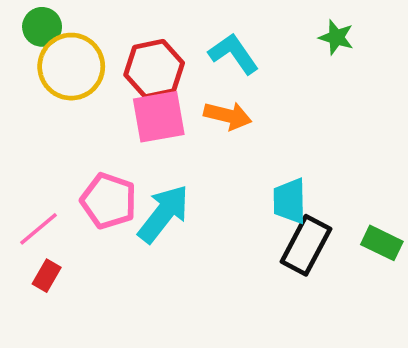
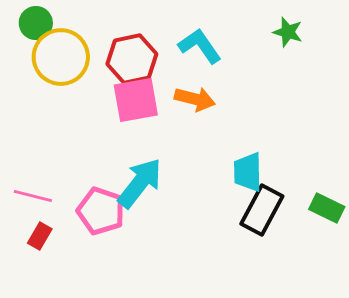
pink pentagon: (109, 201) -> (101, 211), moved
pink line: (39, 229) -> (33, 196), turned 54

